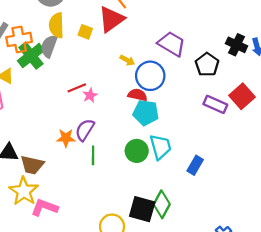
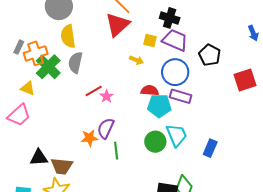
yellow square: (85, 32) -> (150, 40), moved
black cross: (236, 45) -> (170, 18), moved
gray semicircle: (49, 46) -> (75, 63), moved
blue circle: (150, 76) -> (175, 72), moved
red square: (242, 96) -> (245, 80), turned 30
purple rectangle: (215, 104) -> (181, 96), moved

